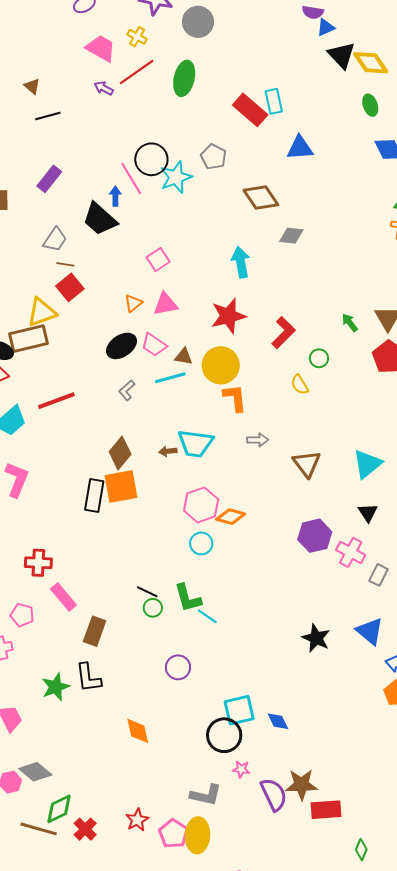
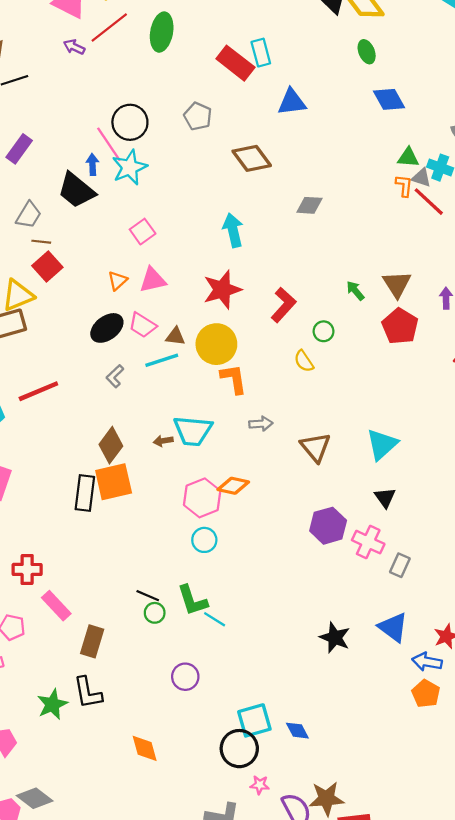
cyan star: (176, 177) -> (130, 167), moved
gray diamond: (291, 236) -> (309, 205), moved
orange diamond: (231, 517) -> (233, 486), moved

